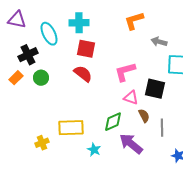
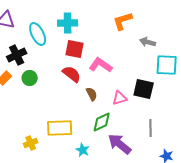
pink L-shape: (125, 72) -> (101, 65), moved, turned 50
pink triangle: (131, 98) -> (120, 98), turned -35
brown semicircle: (144, 116) -> (92, 94), moved

